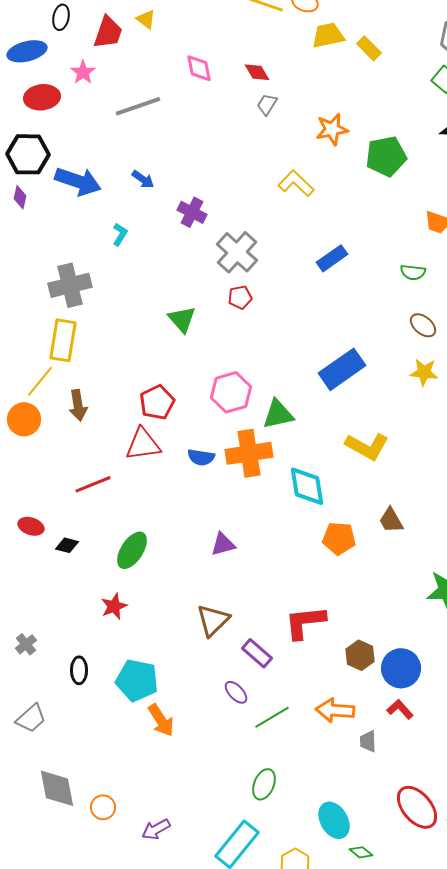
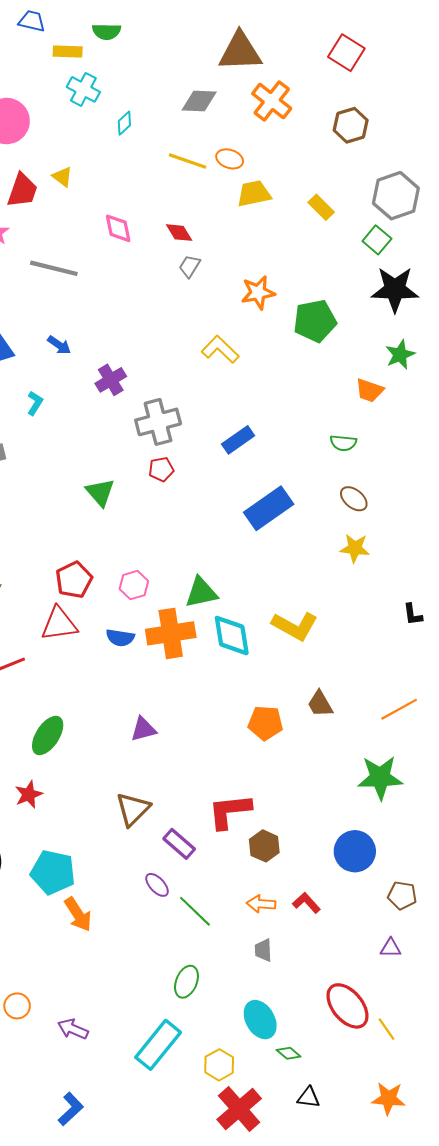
yellow rectangle: (369, 48) -> (321, 207), moved
gray line: (138, 106) -> (54, 268), turned 33
purple cross: (192, 212) -> (111, 380), turned 32
gray cross: (237, 252) -> (158, 422), turned 33
blue rectangle: (332, 258) -> (238, 440), moved
blue rectangle: (342, 369) -> (269, 508), moved
pink hexagon: (231, 392) -> (134, 585), moved, size x0.7
cyan diamond: (307, 486) -> (232, 636), moved
brown hexagon: (360, 655) -> (264, 846), moved
blue circle: (401, 668) -> (355, 851), moved
red L-shape: (400, 709) -> (306, 903), moved
orange arrow: (335, 710) -> (261, 904), size x0.7
green line: (272, 717) -> (195, 911), turned 75
gray trapezoid: (368, 741) -> (263, 950), moved
purple arrow: (156, 829) -> (73, 1029), turned 52

